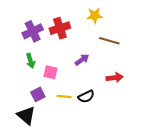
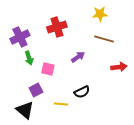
yellow star: (95, 16) -> (100, 14), moved
purple cross: (33, 31) -> (20, 37), moved
red arrow: (115, 78) -> (119, 67), moved
yellow line: (64, 97) -> (61, 104), moved

